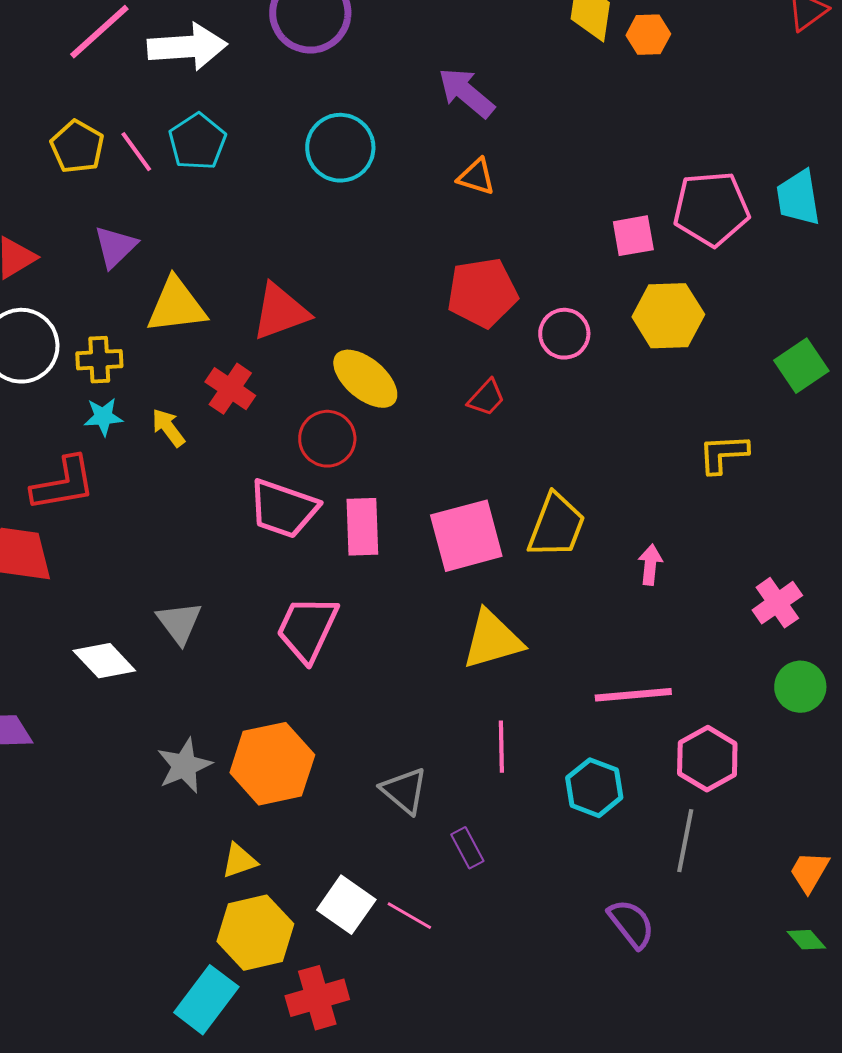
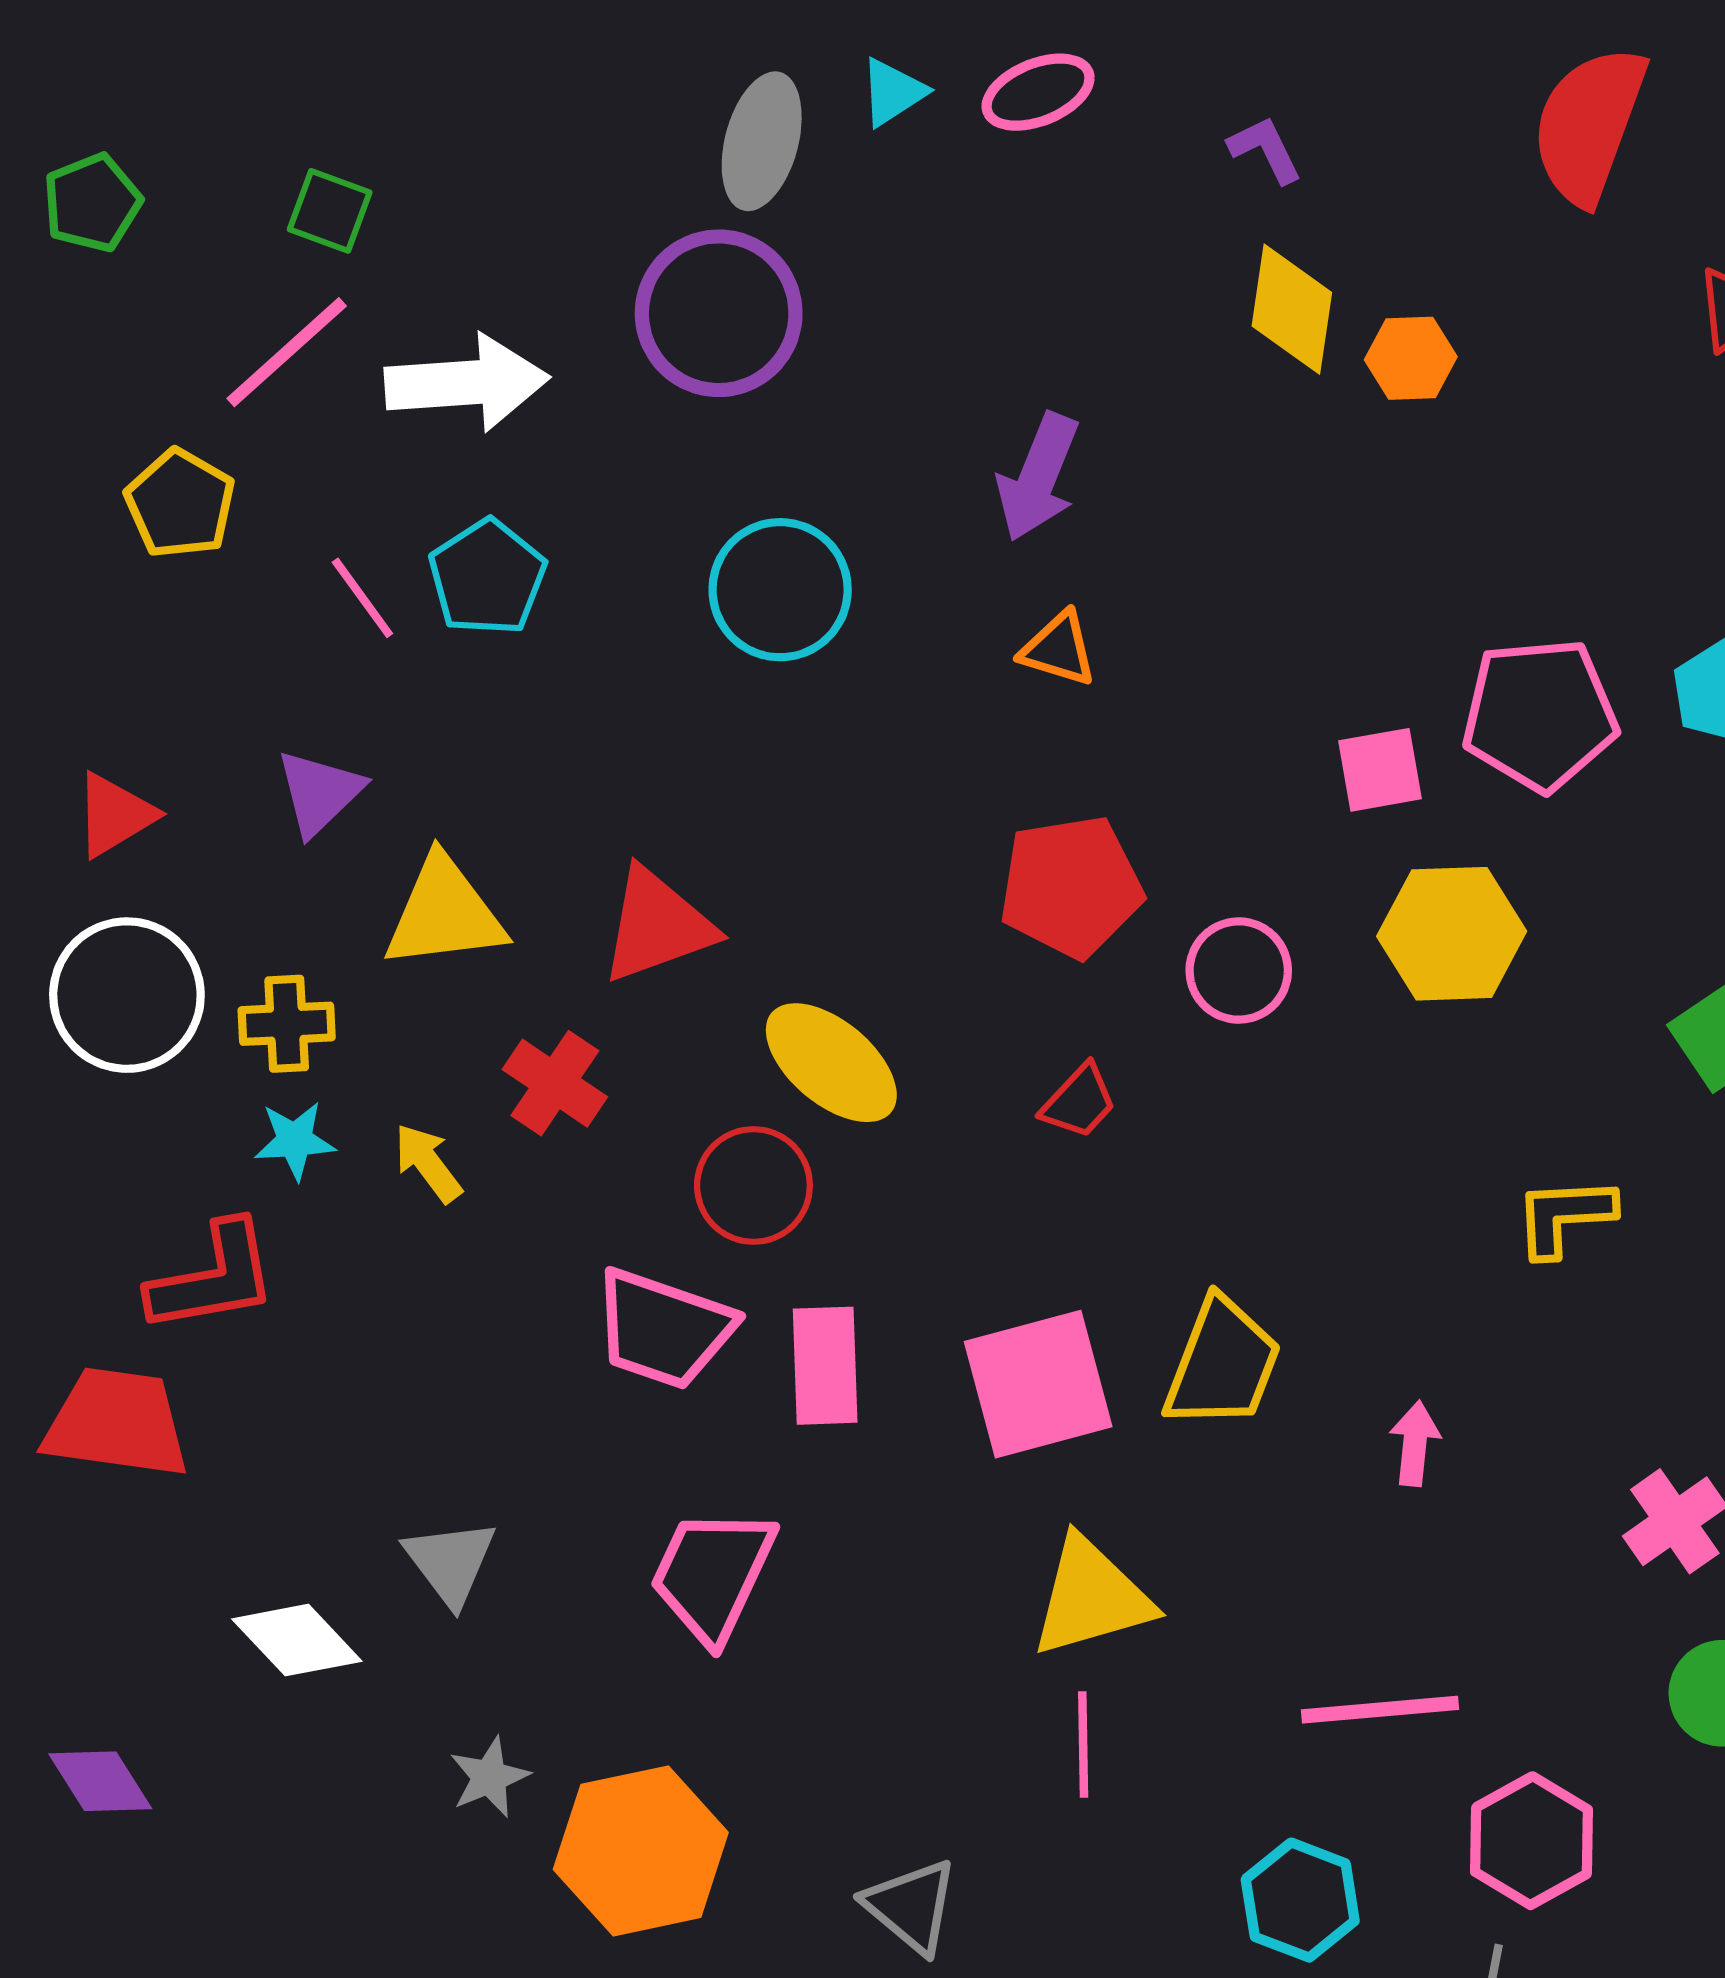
purple arrow: (466, 93) -> (1038, 477), turned -108
yellow pentagon: (77, 147) -> (180, 504), moved
pink line: (501, 747) -> (1083, 1744), moved
gray star: (184, 766) -> (489, 1777), moved, size x0.7

